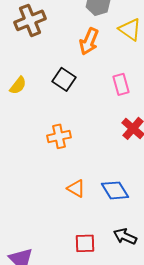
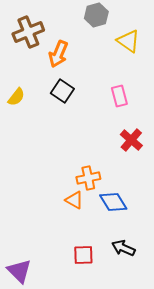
orange arrow: (89, 41) -> (58, 54), moved
orange cross: (59, 136) -> (88, 178), moved

